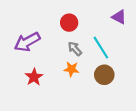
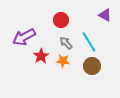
red star: (34, 77) -> (41, 56), moved

